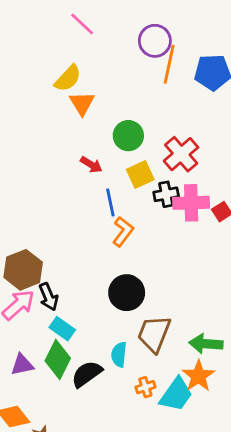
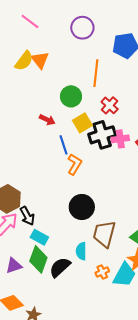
orange line: (169, 64) -> (96, 73), moved
orange triangle: (82, 103) -> (40, 60), moved
red cross: (181, 154) -> (110, 105), size x0.7
black cross: (166, 194) -> (102, 135), size x1.5
pink cross: (191, 203) -> (120, 139), size x0.7

